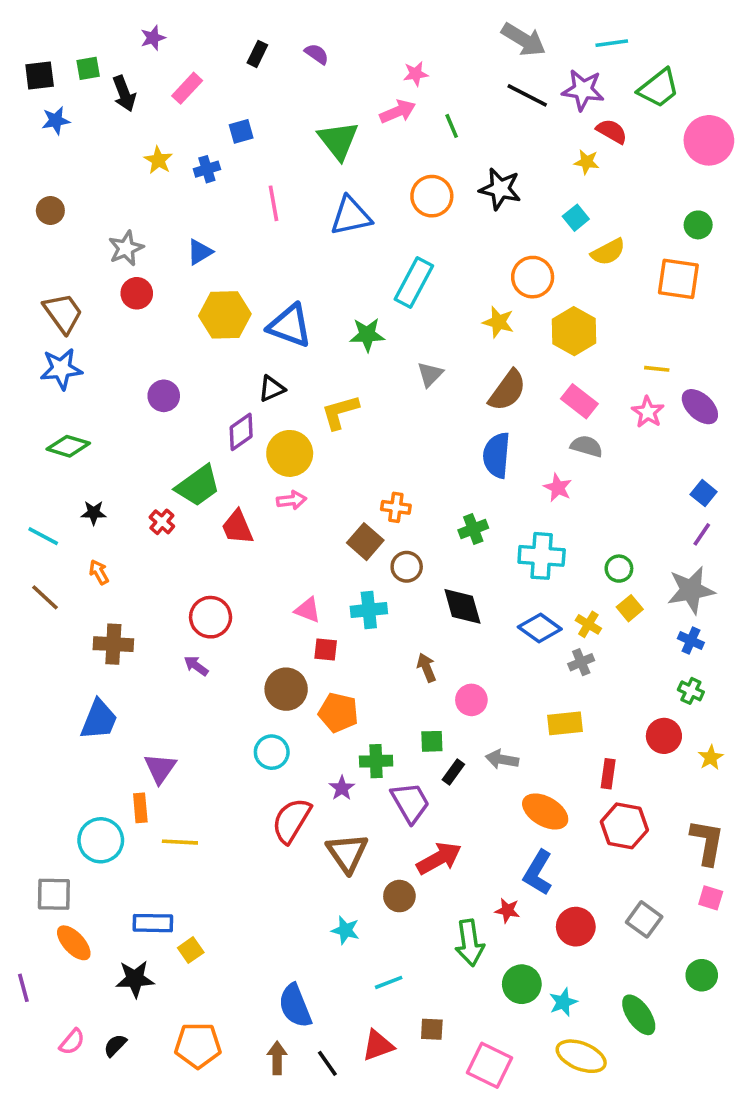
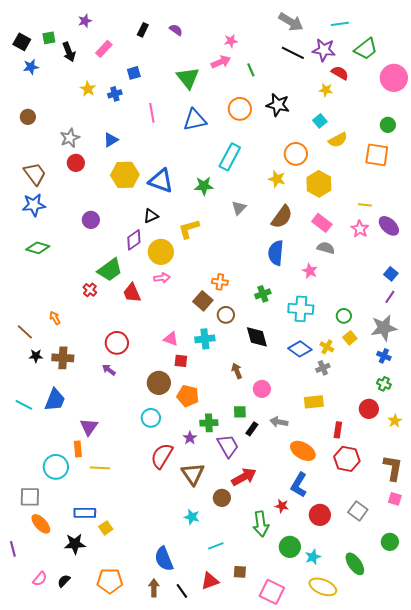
black square: (40, 76) -> (22, 42), turned 36
black star: (94, 513) -> (36, 356), moved
cyan line: (43, 536) -> (24, 405), moved

